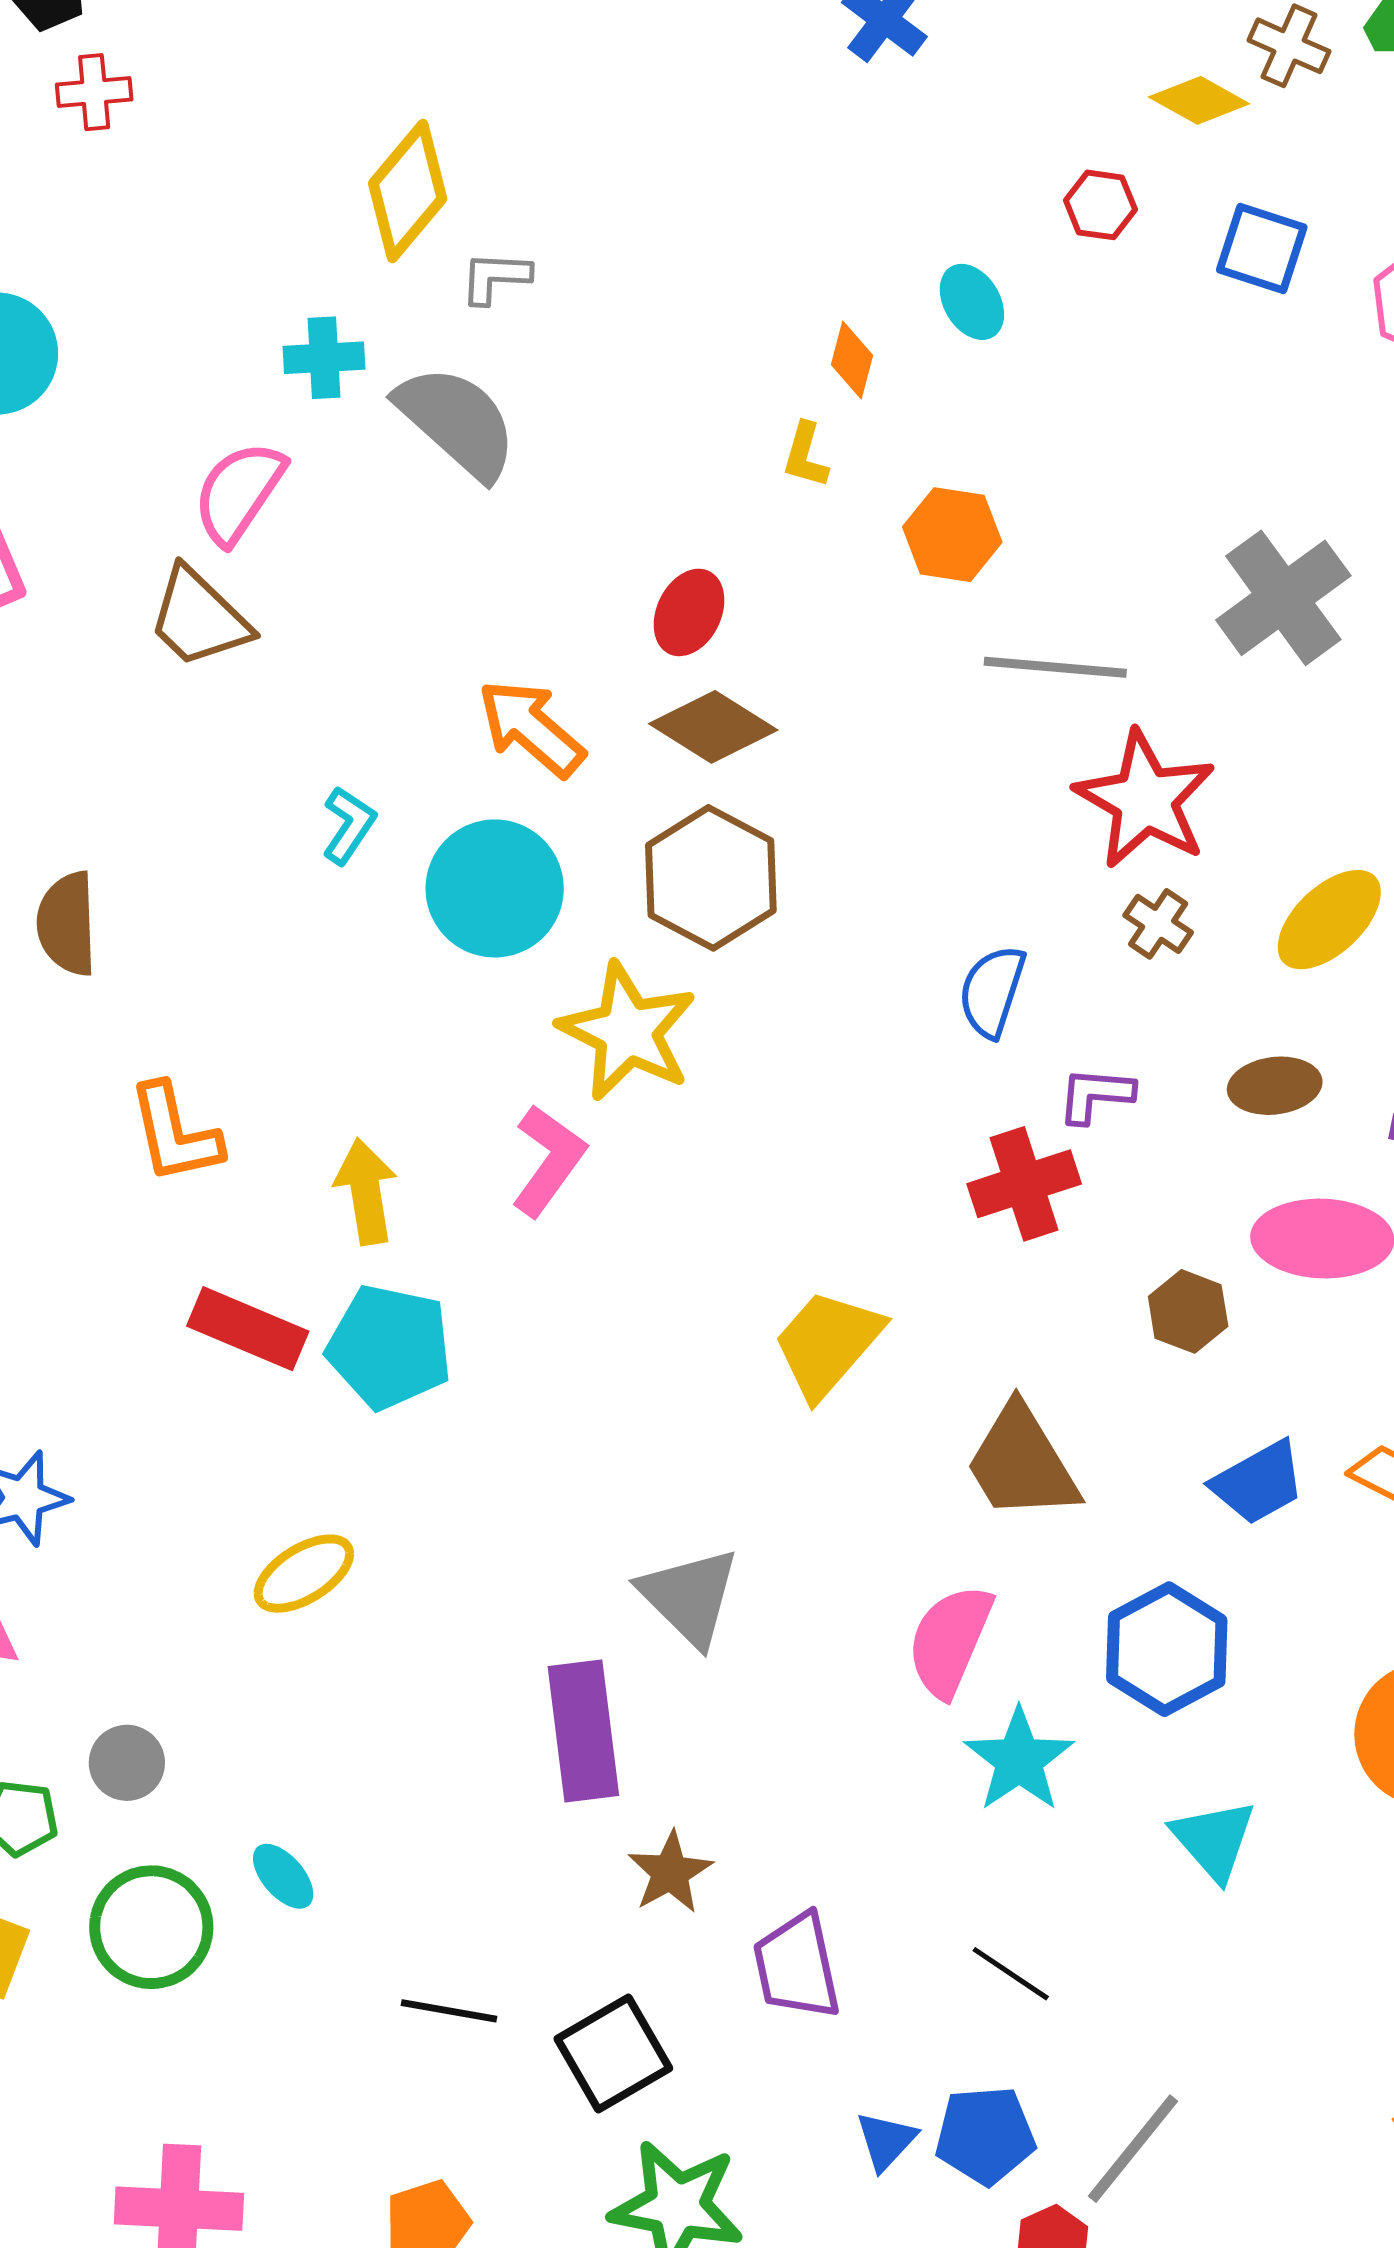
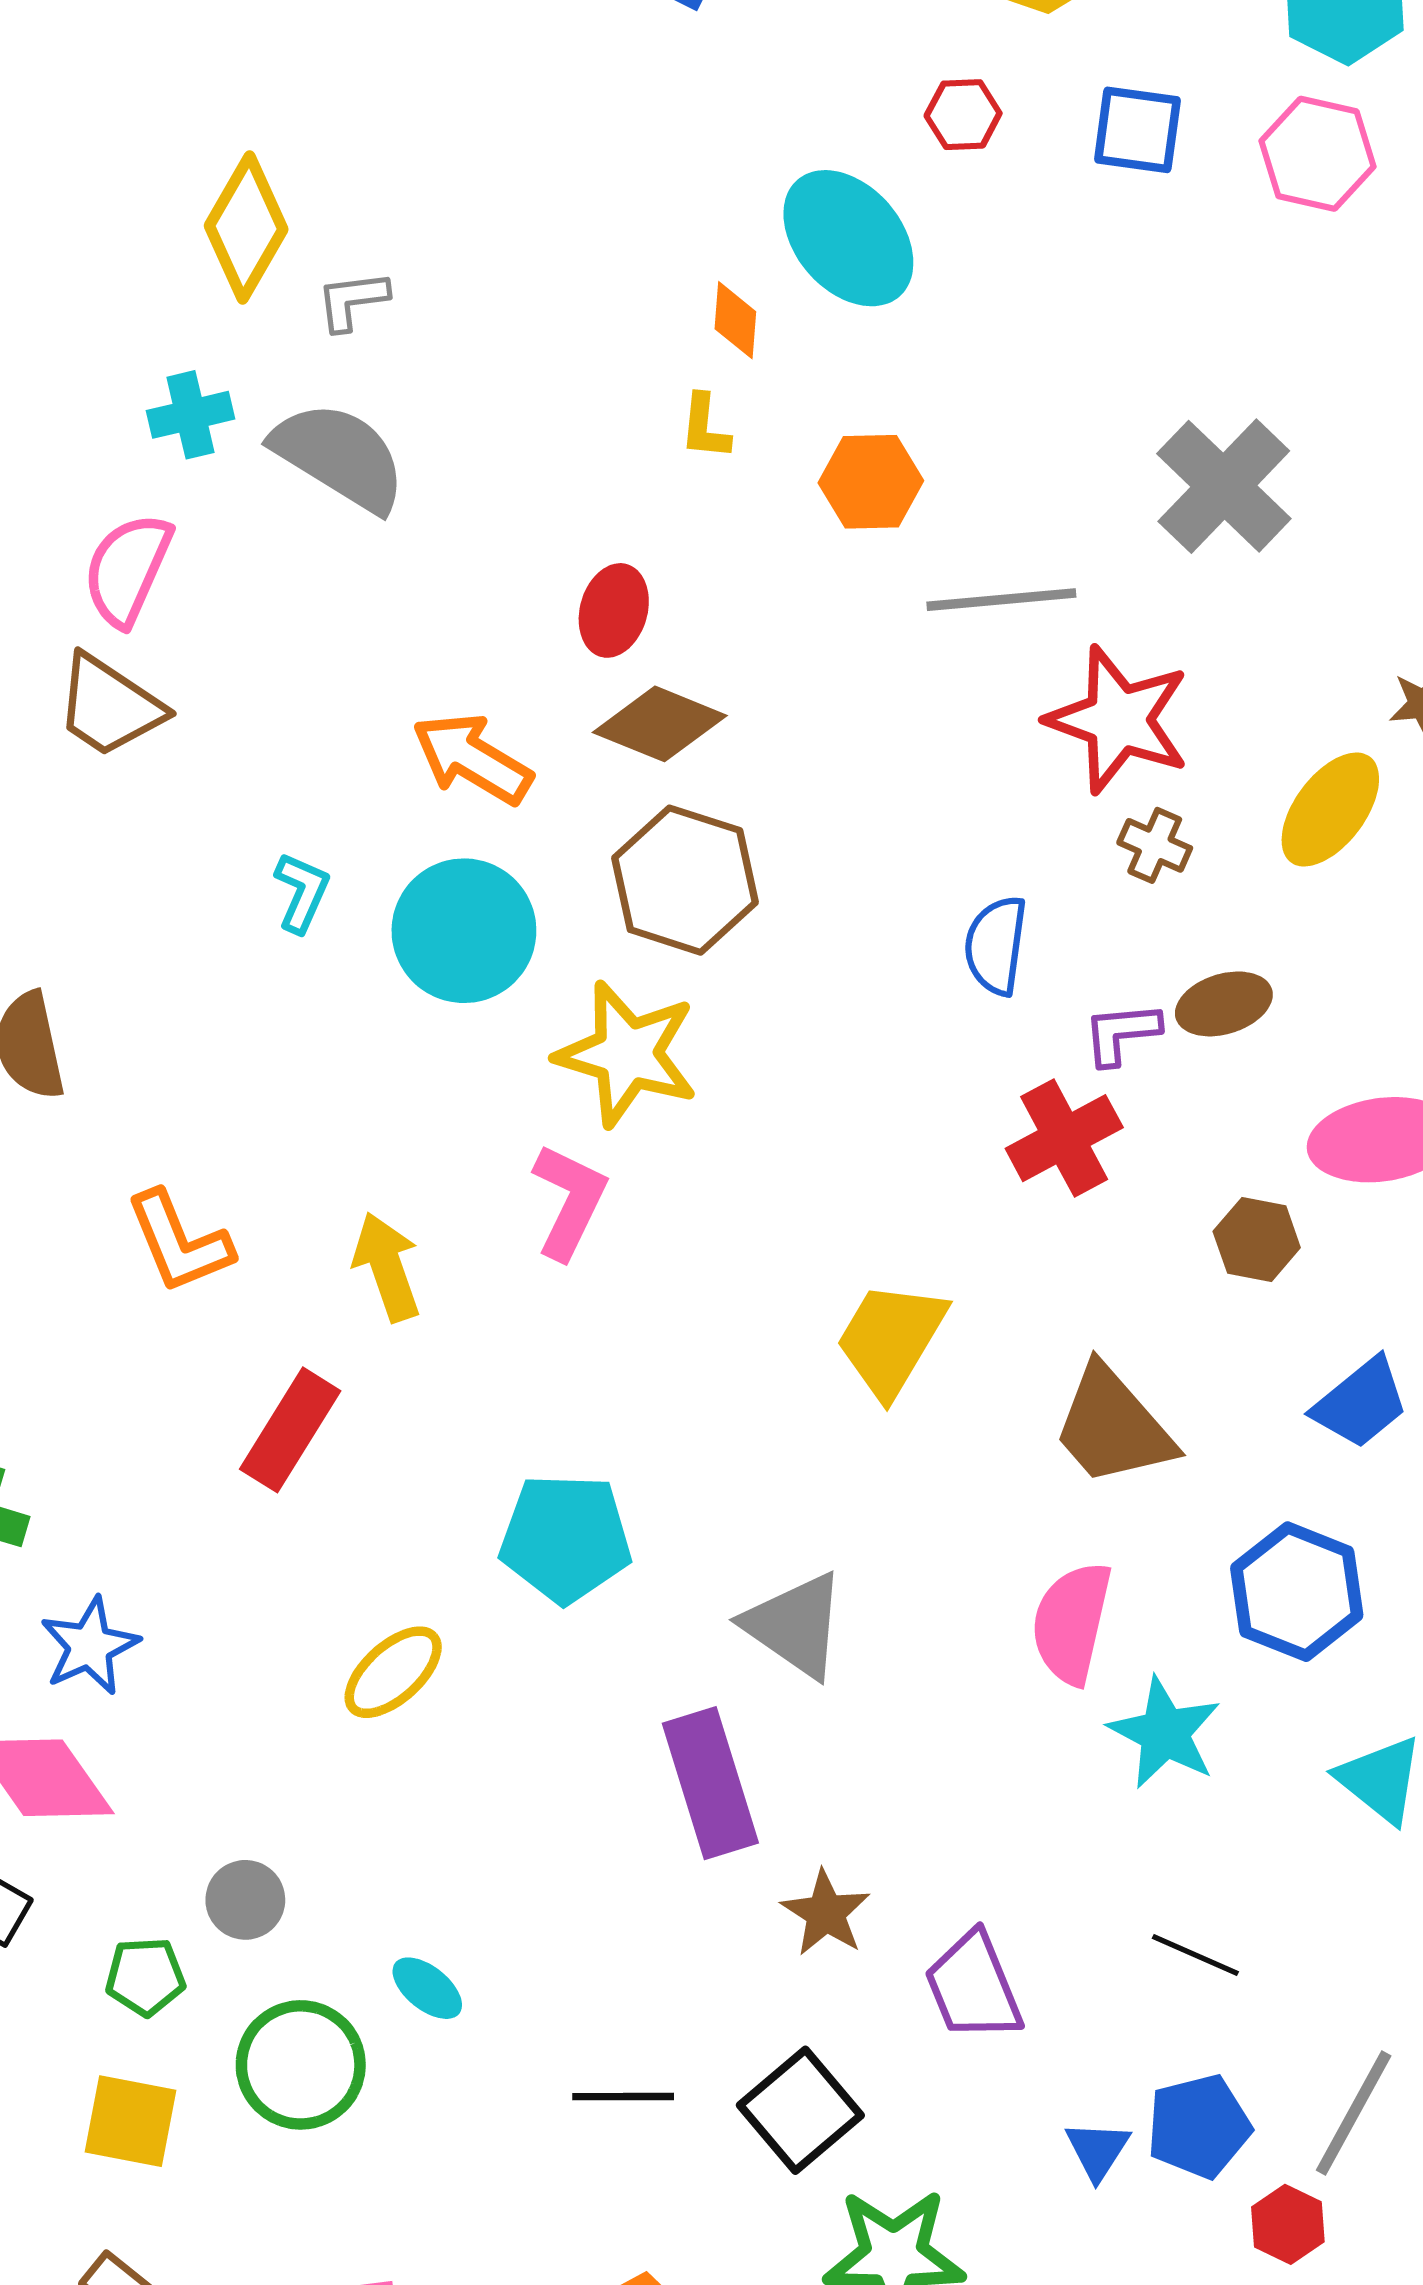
cyan ellipse: (972, 302) -> (848, 238), size x1.8
brown ellipse: (1275, 1086) -> (1224, 1004), moved
red rectangle: (248, 1329) -> (290, 1430), turned -71
cyan pentagon: (389, 1347) -> (566, 1538), moved

